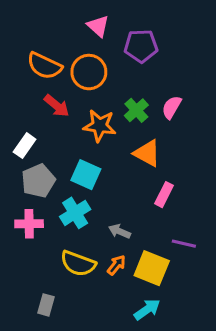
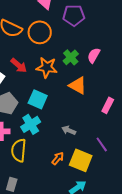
red arrow: (57, 106) -> (19, 65), moved
pink rectangle: (164, 195) -> (108, 105), moved
gray arrow: (120, 231) -> (69, 130), moved
purple line: (184, 244) -> (102, 144), turned 42
yellow semicircle: (78, 264) -> (19, 150), moved, turned 75

